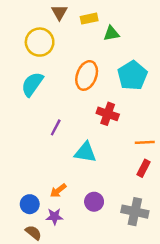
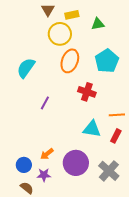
green triangle: (111, 33) -> (98, 24), moved
yellow circle: (40, 42) -> (60, 34), moved
cyan triangle: (85, 152) -> (92, 129), moved
purple circle: (94, 202) -> (76, 163), size x1.6
gray cross: (135, 212) -> (109, 171), turned 30

